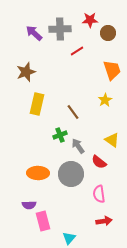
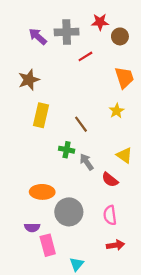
green cross: (60, 135) -> (67, 150), turned 32
gray circle: (71, 174) -> (69, 212), moved

